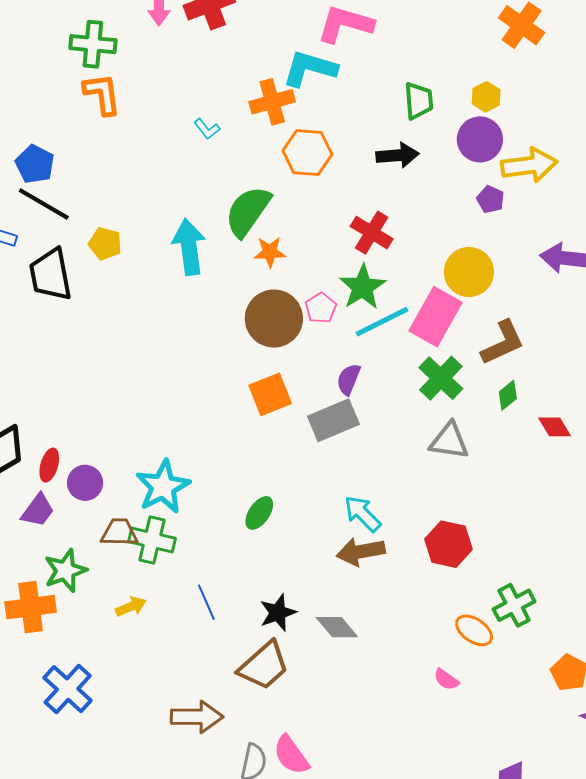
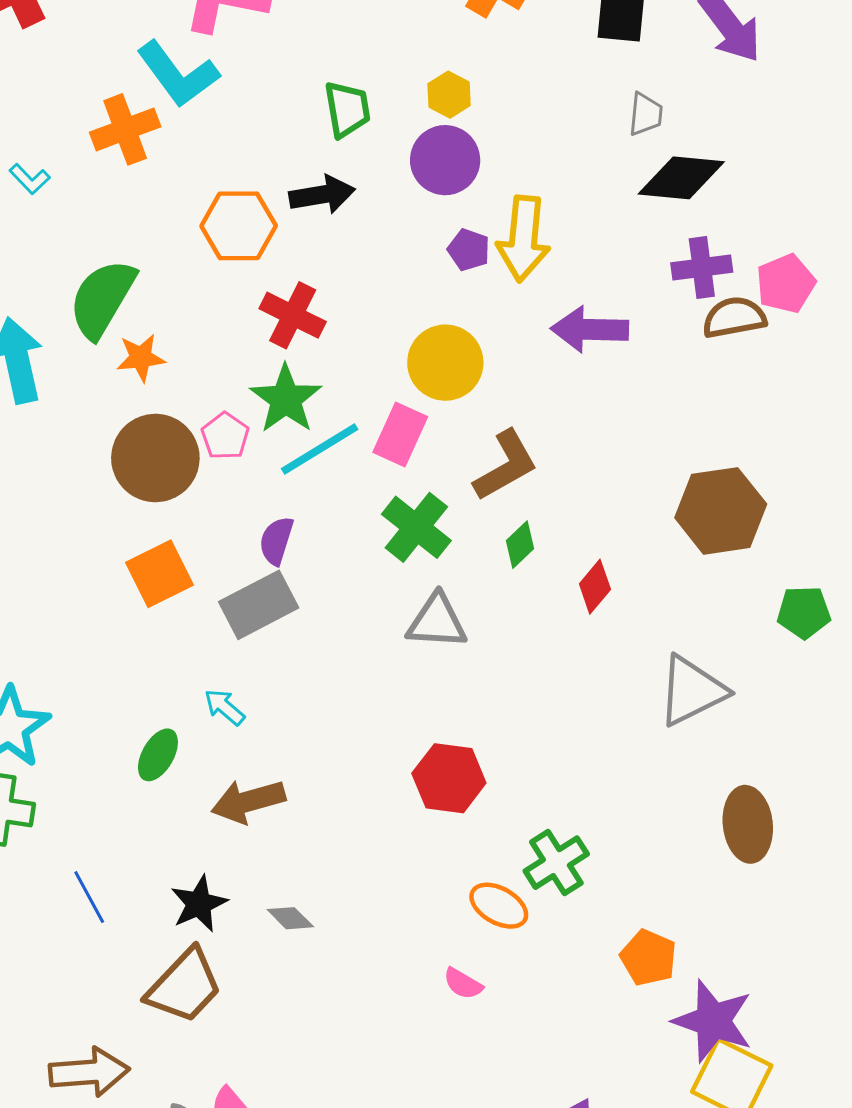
cyan L-shape: (310, 68) -> (178, 74), turned -138
orange hexagon: (307, 153) -> (239, 226), moved
yellow arrow: (529, 165) -> (523, 239), moved, turned 108
pink rectangle: (435, 317) -> (400, 435), size x0.7
red diamond: (555, 427) -> (595, 587), turned 76
cyan arrow: (363, 514) -> (225, 707), moved, size x0.7
brown arrow: (361, 552) -> (248, 801), moved
gray diamond: (337, 627) -> (290, 918), size x0.7

